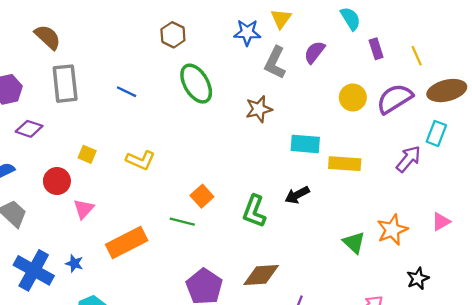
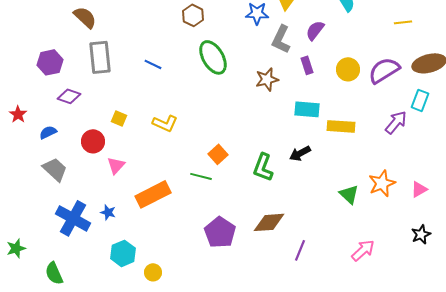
purple rectangle: (376, 49) -> (307, 65), moved
yellow line: (417, 56) -> (403, 22), moved, turned -72
pink triangle: (441, 222) -> (419, 189), moved
black star: (418, 278) -> (421, 234), moved

